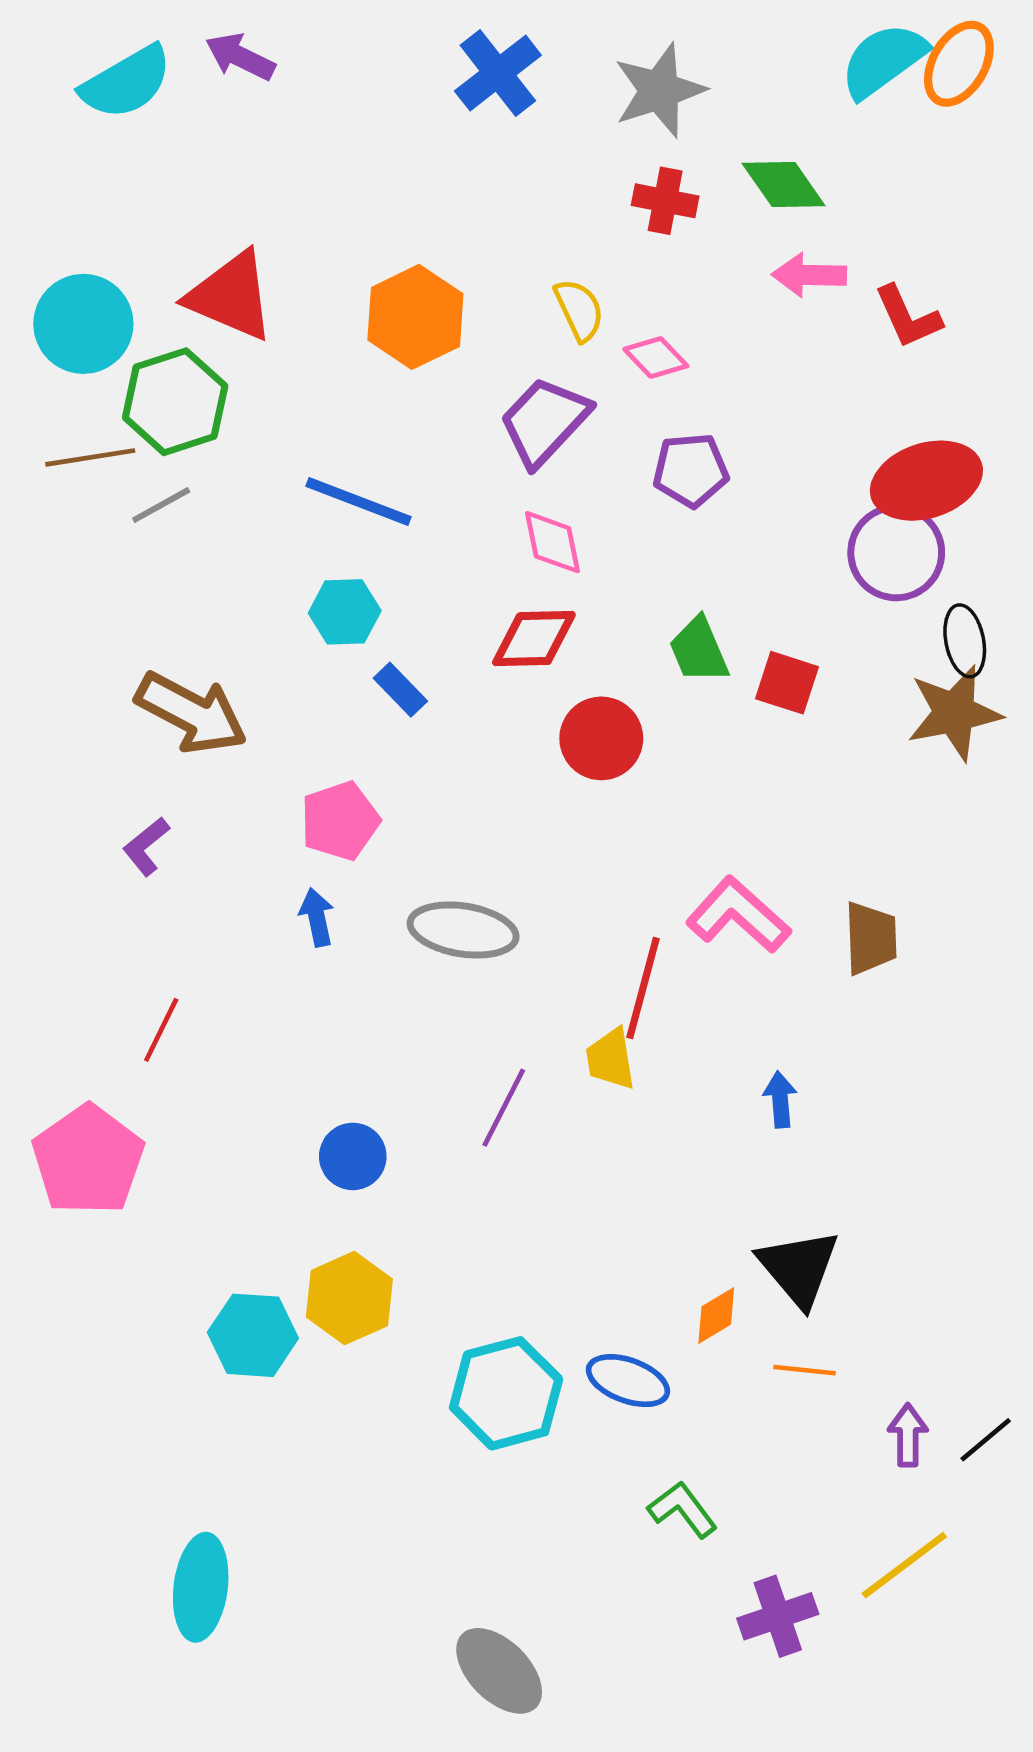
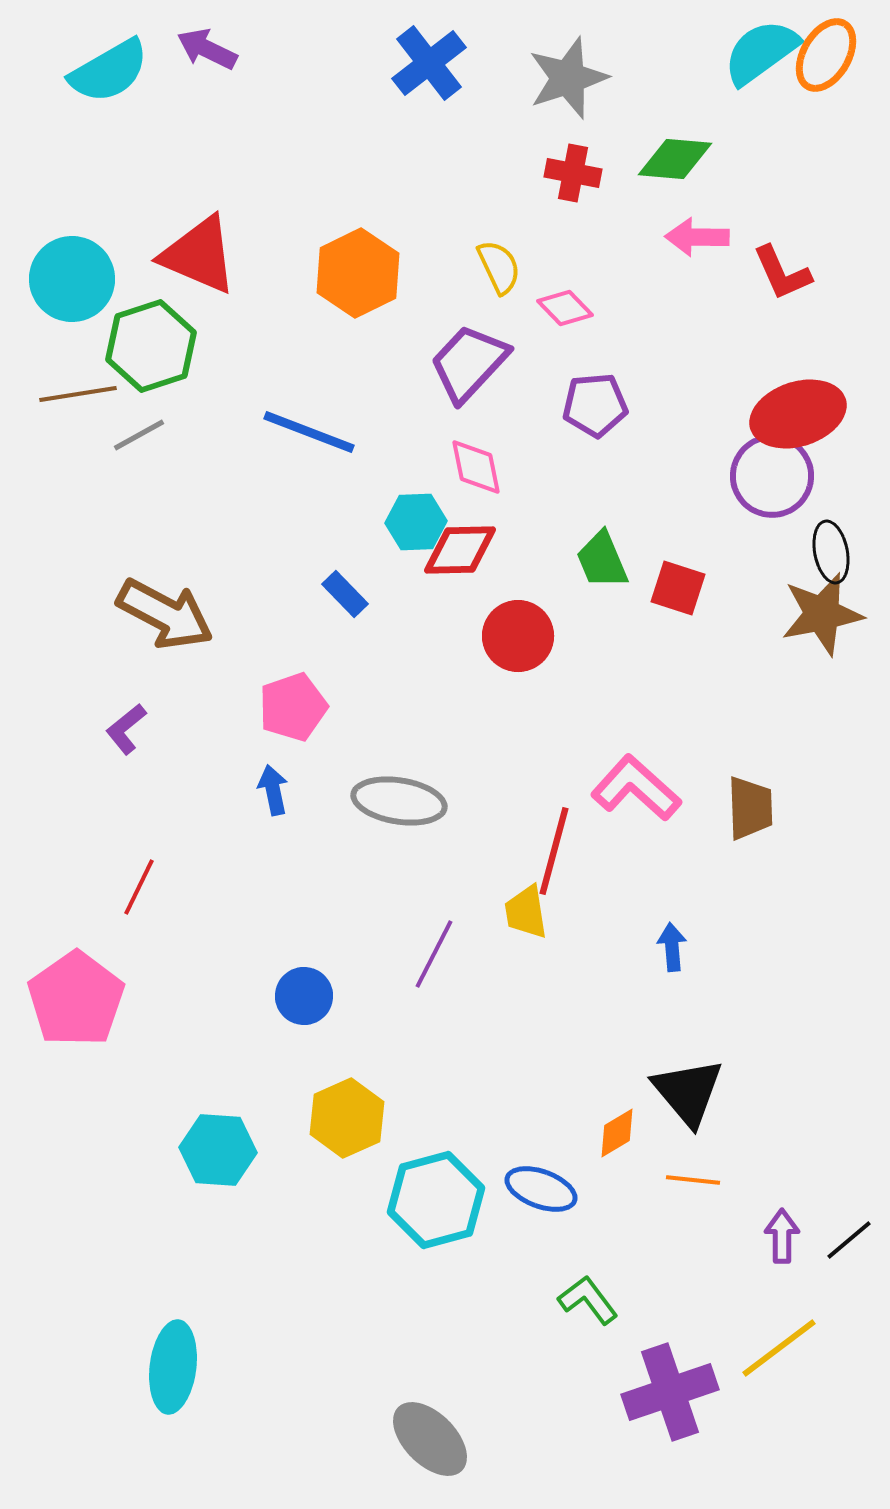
green diamond: (784, 185) -> (675, 159), turned -50
cyan hexagon: (345, 612) -> (416, 522), moved
yellow hexagon: (349, 1298) -> (347, 1118), moved
purple cross: (778, 1616) -> (670, 1392), size x1.4

